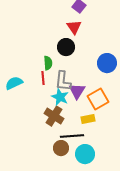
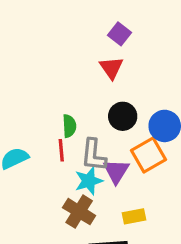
black circle: (66, 47) -> (123, 116), moved
cyan star: (60, 97) -> (89, 181), turned 30
orange square: (98, 99) -> (149, 155), moved

